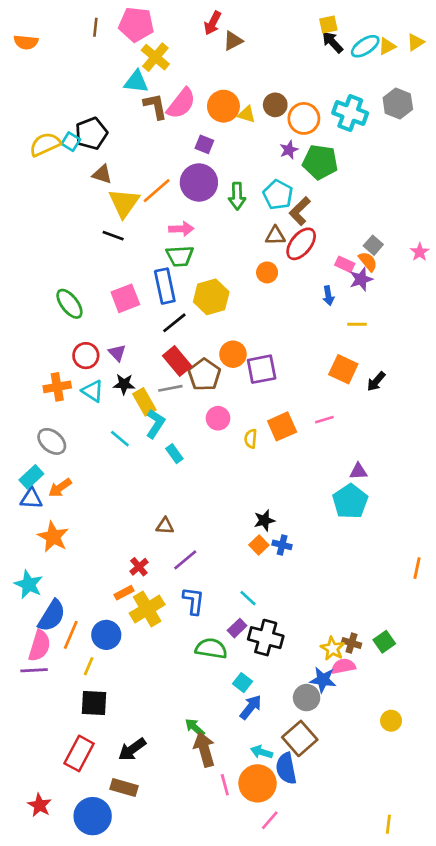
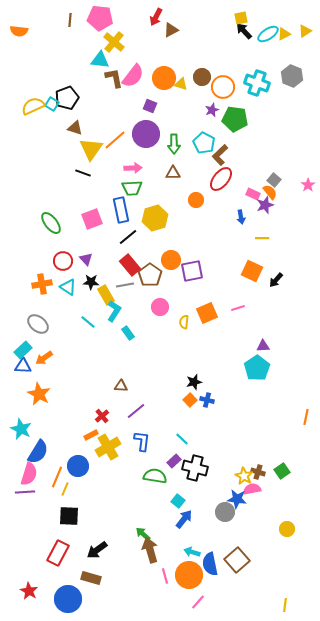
brown triangle: (275, 236) -> (173, 173), moved
orange line: (71, 635) -> (57, 477), moved
brown square: (300, 738) -> (237, 560), moved

